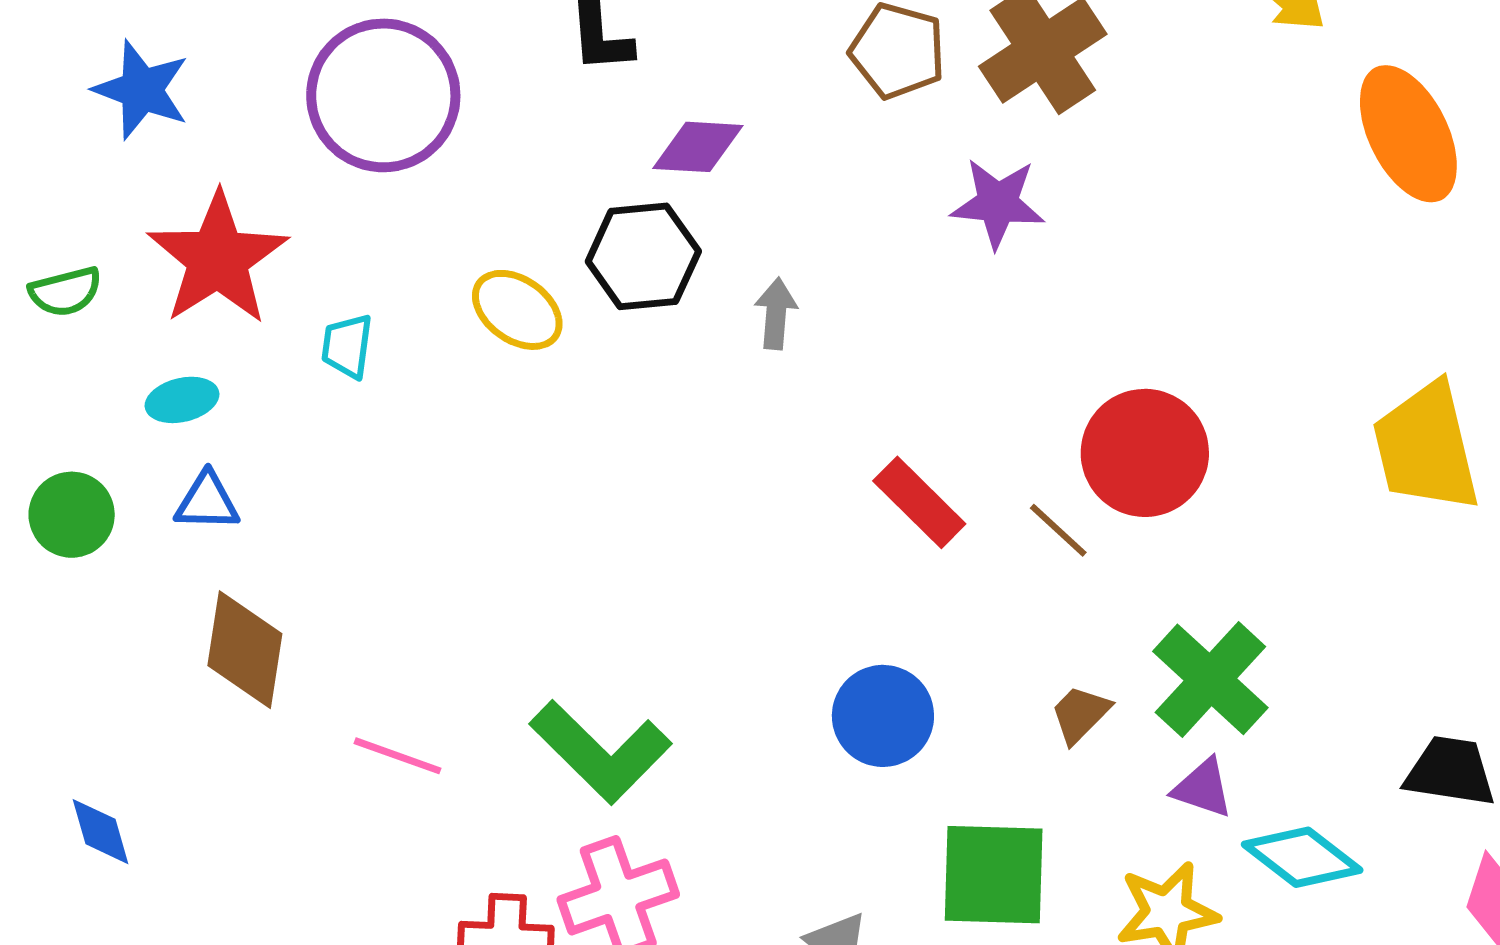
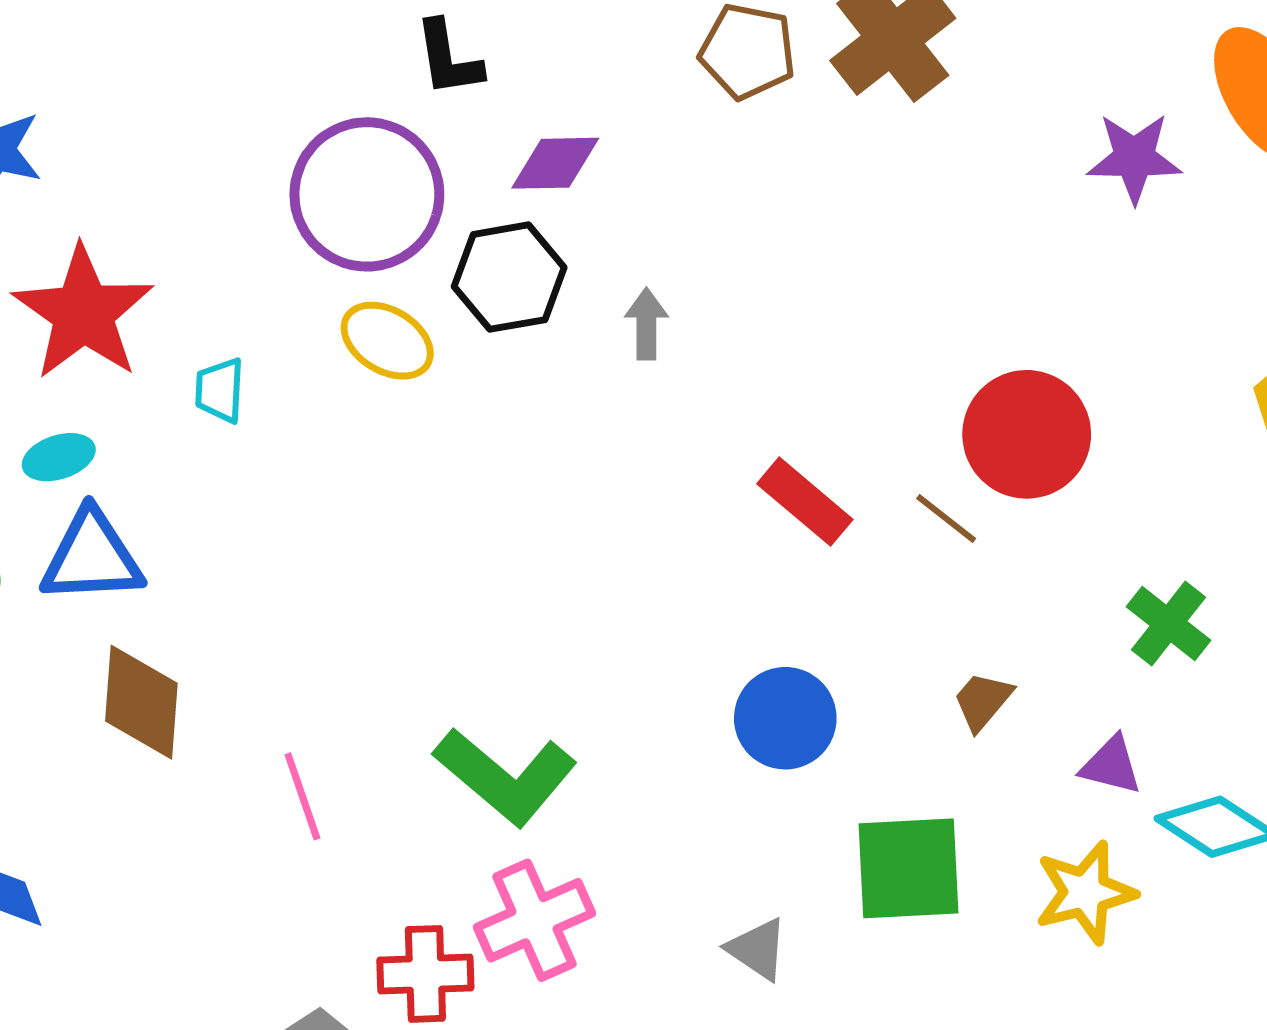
purple circle: (383, 95) -> (367, 194), moved
purple star: (998, 203) -> (1134, 158), moved
blue triangle: (207, 502) -> (92, 557), size x1.6
green cross: (1210, 679) -> (1168, 623), moved, size x0.7
pink line: (397, 756) -> (302, 796), turned 56

